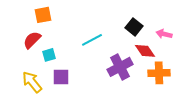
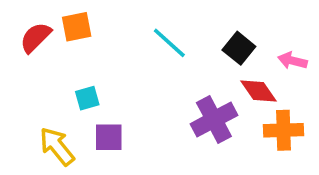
red semicircle: (32, 40) -> (36, 37), moved
cyan line: (92, 40) -> (169, 43), moved, turned 70

